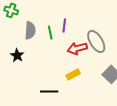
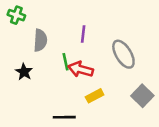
green line: (50, 32) -> (66, 62), moved
red arrow: (77, 48) -> (81, 69), moved, turned 30

